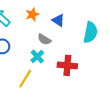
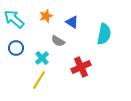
cyan cross: (37, 56) -> (42, 58), moved
red cross: (67, 65) -> (81, 67), turned -30

